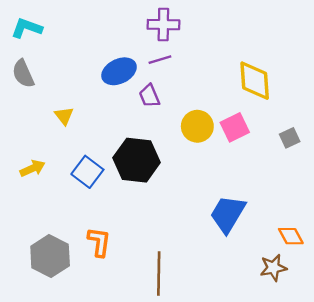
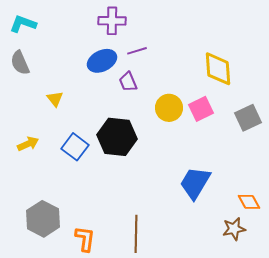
purple cross: (163, 25) -> (112, 21), moved
gray square: (290, 138) -> (248, 118), size x1.5
orange L-shape: (99, 242) -> (85, 239), moved

